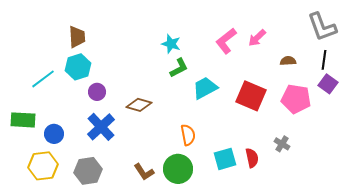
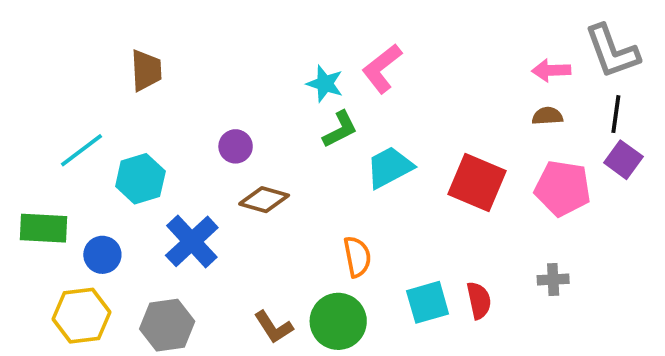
pink arrow: (257, 38) -> (551, 70), moved, turned 42
pink L-shape: (226, 41) -> (382, 68), moved
cyan hexagon: (78, 67) -> (140, 179), moved
purple circle: (97, 92) -> (236, 146), moved
gray cross: (282, 144) -> (553, 279), moved, turned -35

